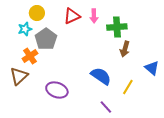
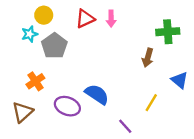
green cross: (117, 27) -> (168, 32), moved
orange cross: (30, 56) -> (35, 81), moved
brown triangle: (19, 76) -> (22, 112), moved
blue semicircle: (101, 76) -> (97, 94), moved

